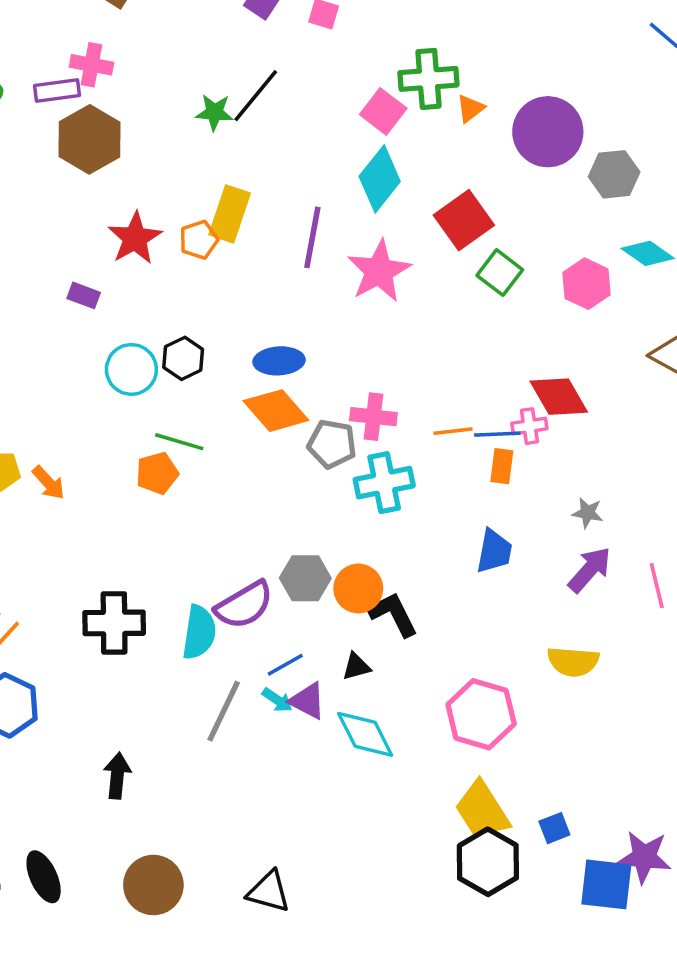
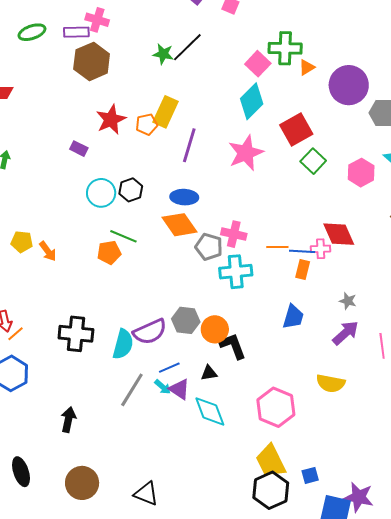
purple line: (312, 237) -> (189, 145), moved

